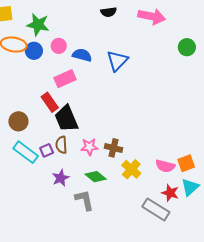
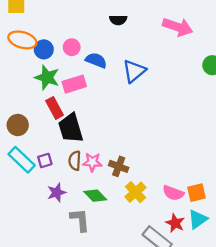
black semicircle: (109, 12) -> (118, 20), moved
green star: (38, 25) -> (47, 77), moved
brown semicircle: (61, 145) -> (75, 161), moved

